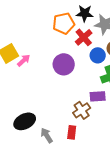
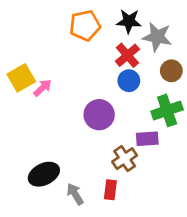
orange pentagon: (64, 23) -> (85, 25), moved
blue circle: (98, 55) -> (129, 81), moved
purple circle: (64, 64) -> (99, 115), moved

